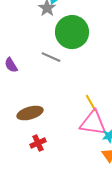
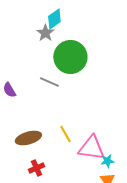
yellow line: (91, 103) -> (65, 134), moved

